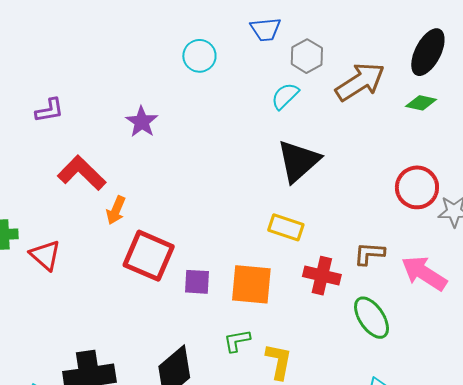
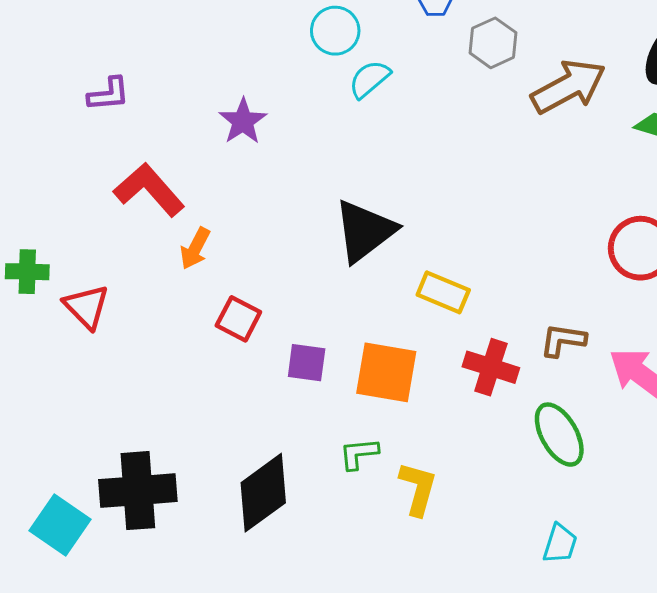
cyan semicircle: (285, 96) -> (369, 79), moved
black triangle: (298, 161) -> (365, 231), moved
red square: (149, 256) -> (238, 319), size x0.6

